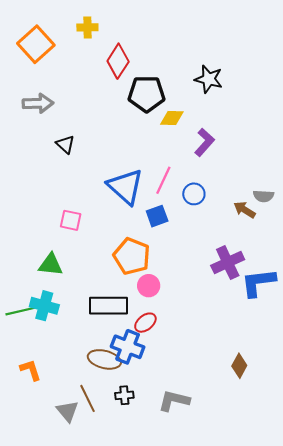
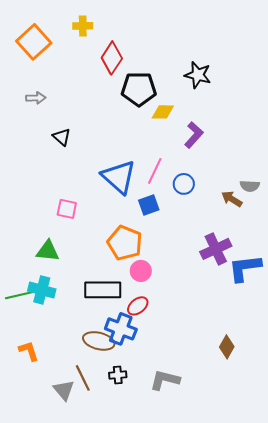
gray arrow: (38, 103) -> (36, 98), size x0.7

